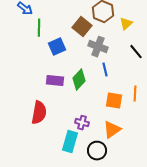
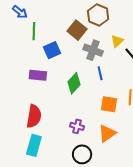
yellow triangle: (126, 24) -> (117, 41), moved
purple rectangle: (55, 81) -> (38, 75), moved
cyan rectangle: (70, 142) -> (34, 145), moved
black circle: (97, 151) -> (82, 154), moved

